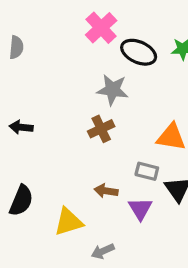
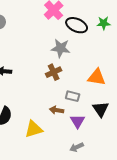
gray rectangle: (147, 171) -> (73, 96), moved
gray arrow: (103, 251) -> (77, 147), moved

